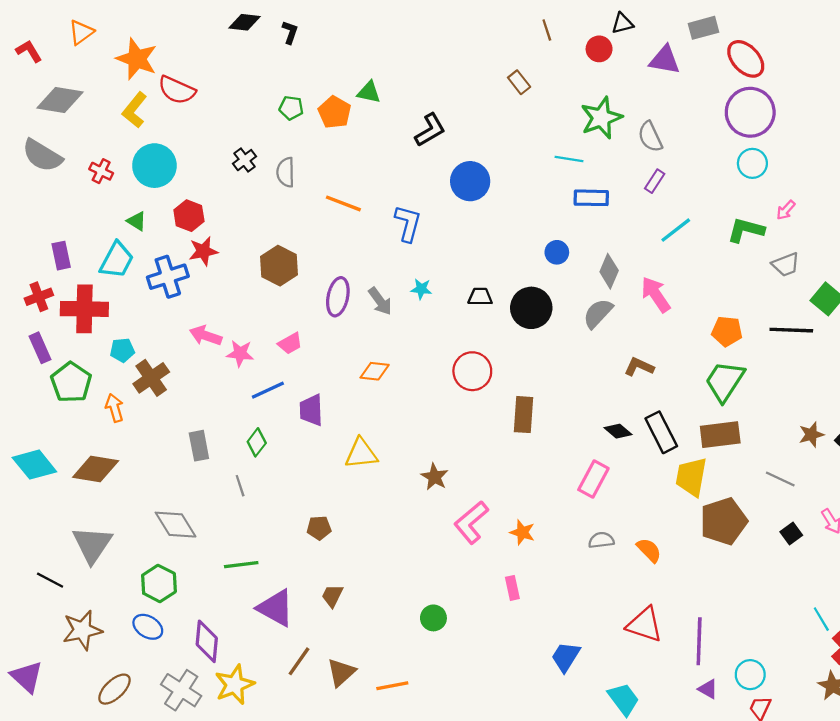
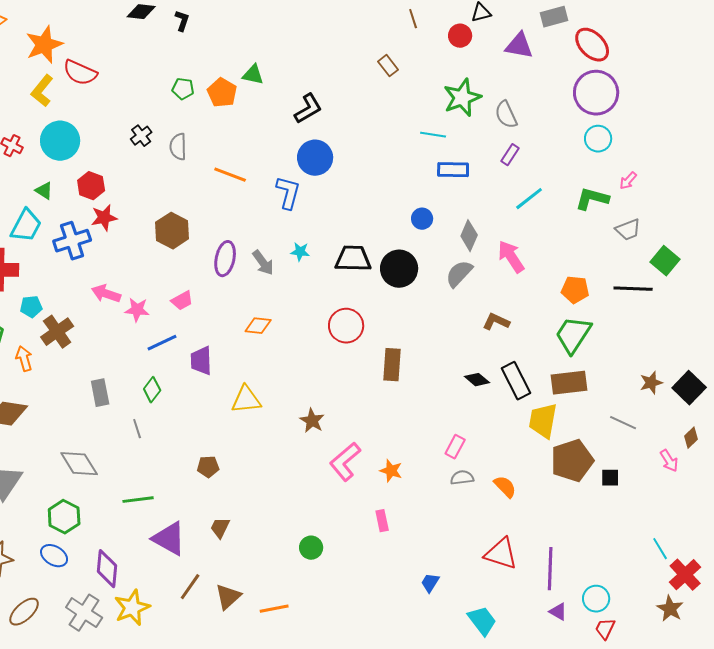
orange star: (137, 59) -> (44, 45), turned 30
blue circle: (470, 181) -> (315, 158), moved
black trapezoid: (480, 297) -> (353, 259), size x1.6
pink rectangle: (593, 479) -> (455, 447), moved, size x0.7
black square: (791, 533) -> (610, 478), moved, turned 36
blue trapezoid: (566, 657) -> (430, 583), size x0.7

